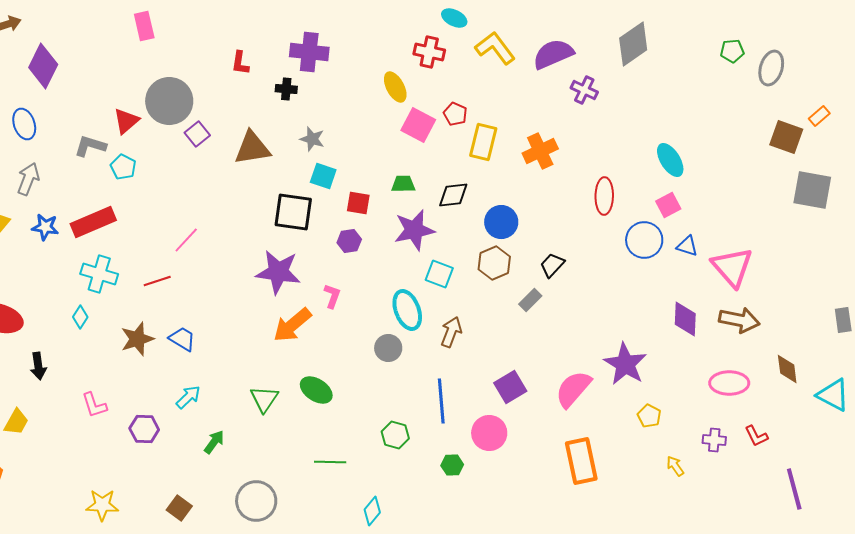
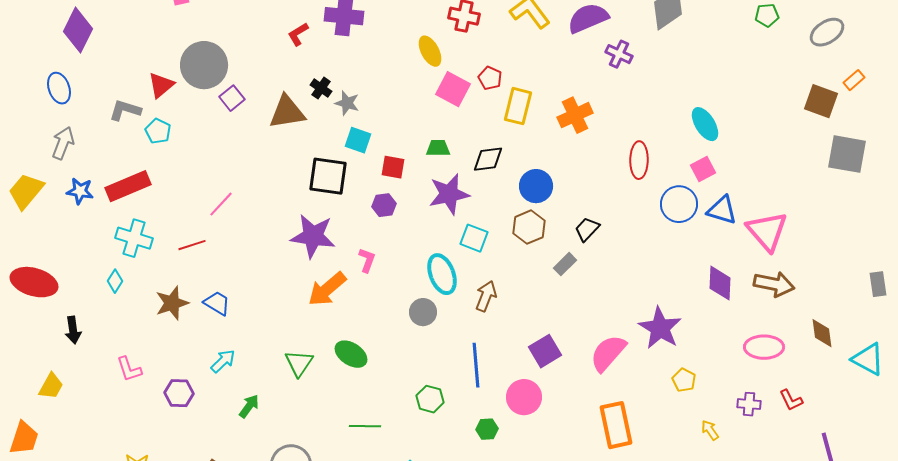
red L-shape: (240, 63) -> (298, 34), moved, turned 50
gray ellipse: (771, 68) -> (827, 32), moved, turned 40
black cross: (286, 89) -> (321, 88), moved, turned 30
blue triangle: (687, 246) -> (722, 210), size x1.4

